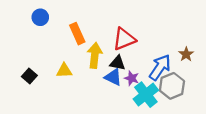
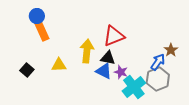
orange rectangle: (77, 34) -> (42, 31), moved
blue arrow: (160, 67) -> (158, 62), moved, size x0.7

